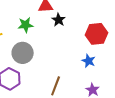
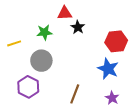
blue star: (89, 61) -> (108, 69), size x1.5

